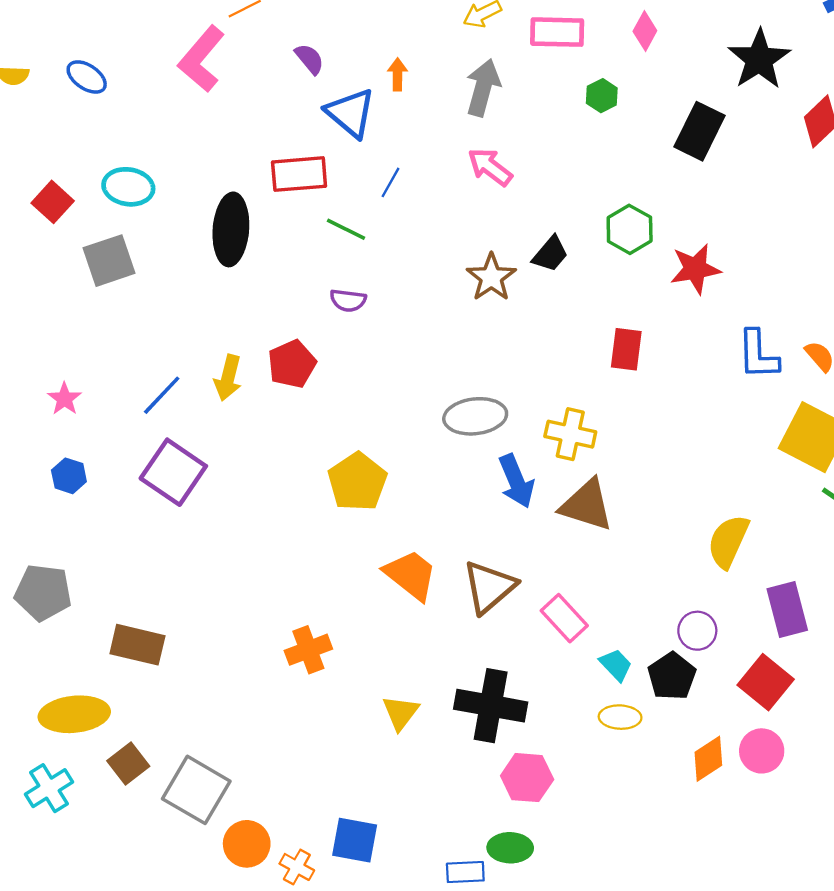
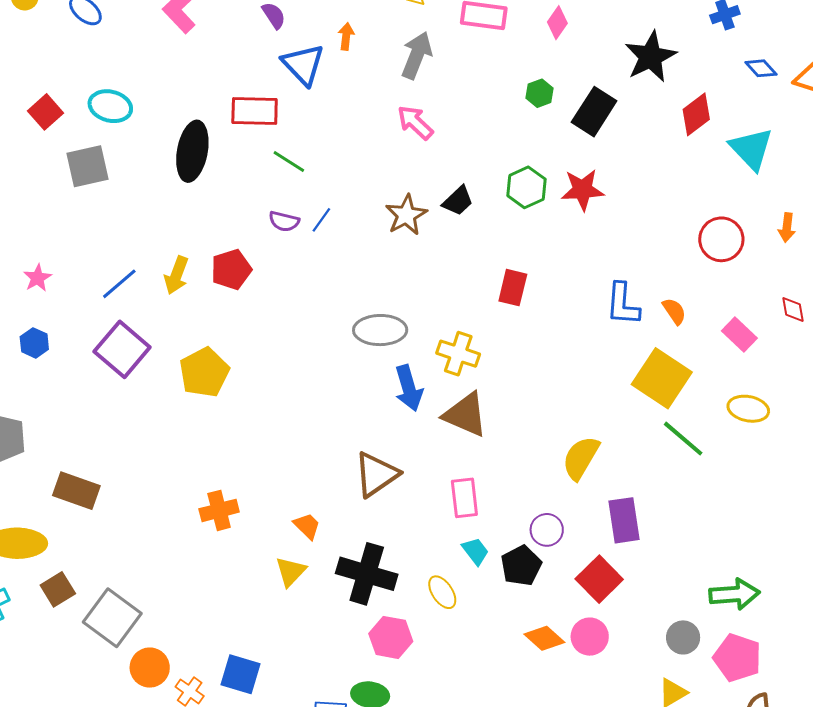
green hexagon: (602, 96) -> (540, 93), moved
blue line: (390, 182) -> (321, 220), moved
red star: (695, 269) -> (582, 190), moved
yellow pentagon: (357, 482) -> (204, 372), moved
orange trapezoid: (411, 575) -> (307, 526), moved, size x0.6
pink rectangle: (564, 618) -> (464, 498), moved, turned 30
yellow ellipse: (620, 717) -> (442, 592), moved, turned 48
orange diamond: (708, 759) -> (544, 638), turned 69

